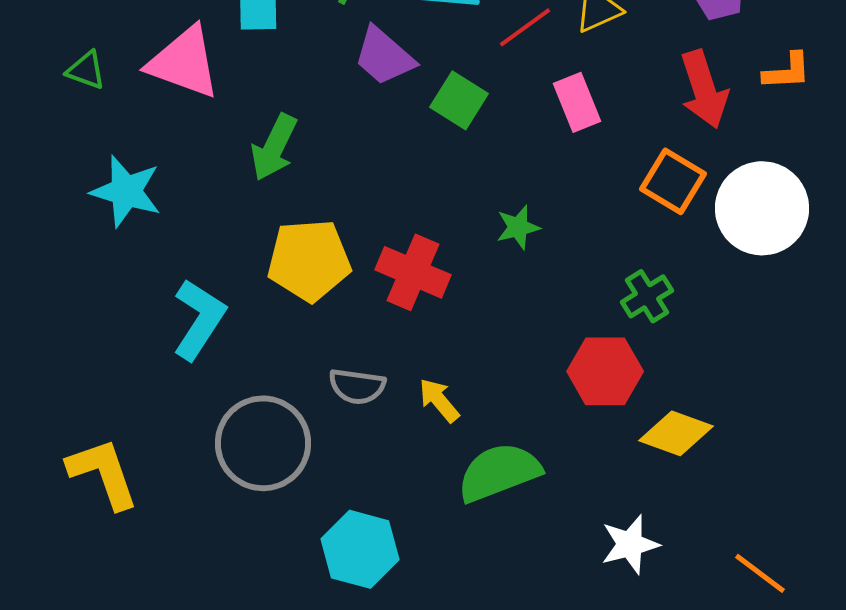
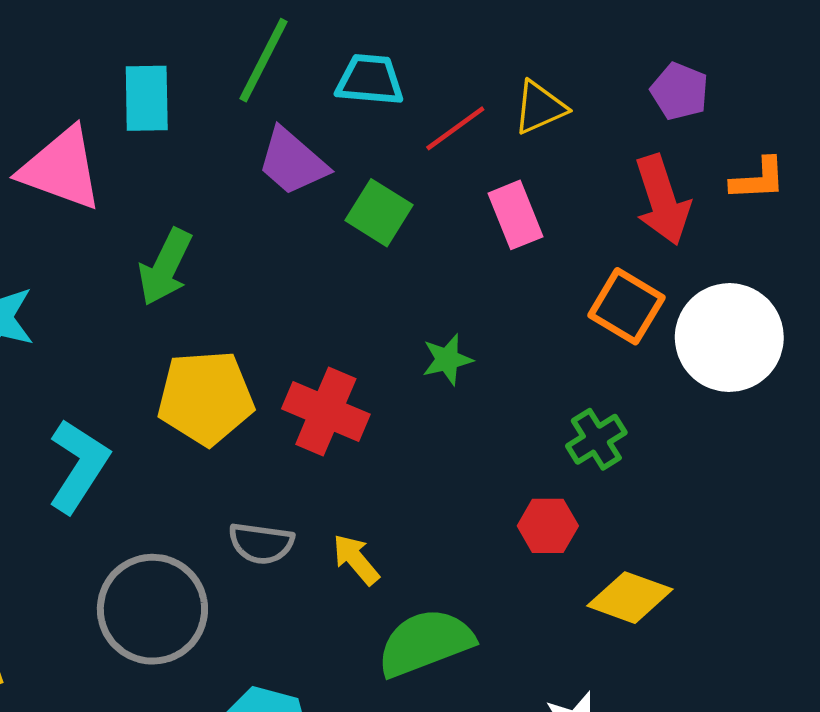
red hexagon: (605, 371) -> (548, 526), size x0.7

